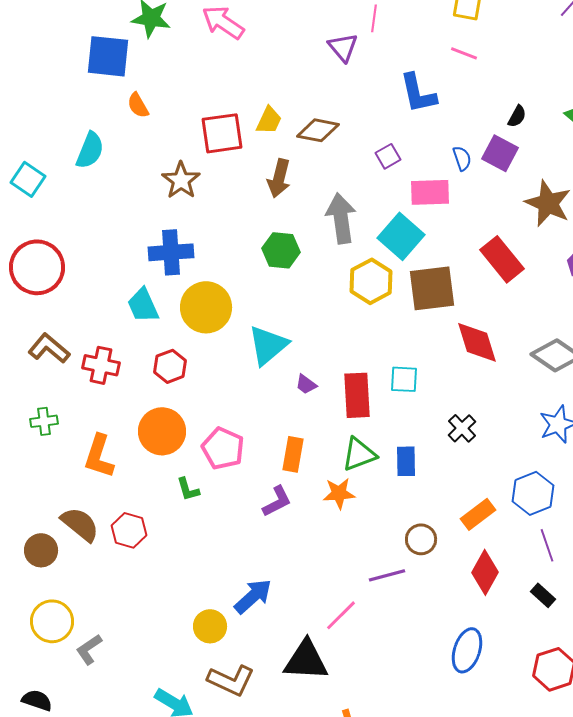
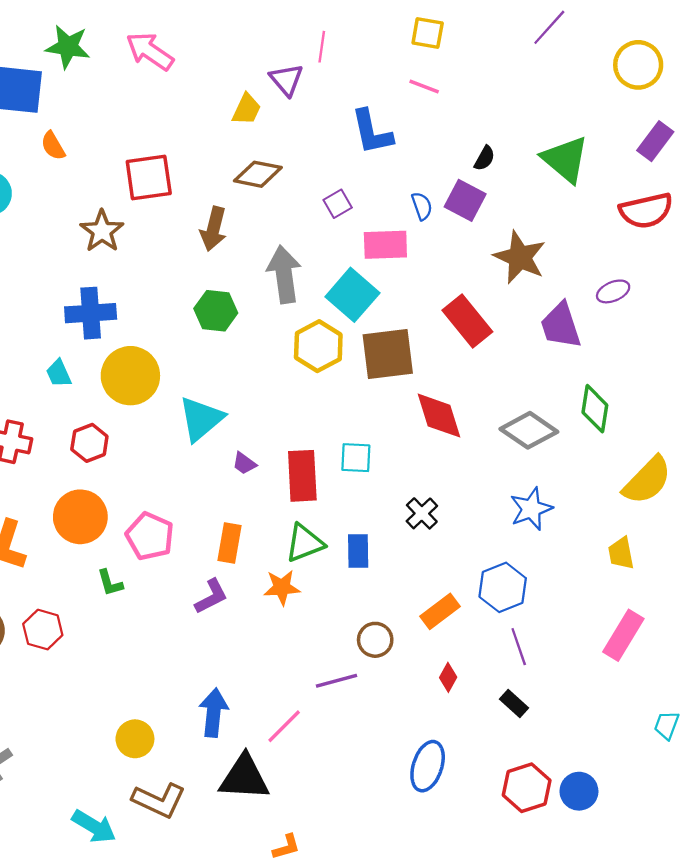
yellow trapezoid: (269, 120) -> (247, 109), moved
cyan trapezoid: (143, 305) -> (59, 373), size x0.7
red diamond: (485, 572) -> (448, 677), size x0.6
blue arrow: (253, 596) -> (214, 713), moved, turned -42

